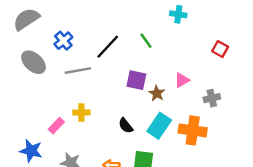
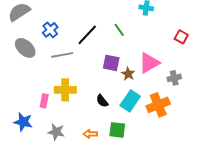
pink triangle: (182, 80) -> (149, 63), size x1.6
yellow cross: (81, 112) -> (65, 90), size x1.5
pink rectangle: (56, 126) -> (44, 101), turned -32
orange cross: (193, 130) -> (158, 105), turned -30

